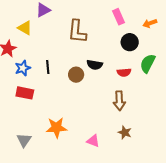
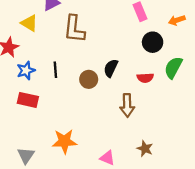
brown L-shape: (77, 32) -> (74, 29), moved
black semicircle: (95, 65) -> (111, 68), turned 105
brown arrow: (119, 101) -> (127, 105), moved

